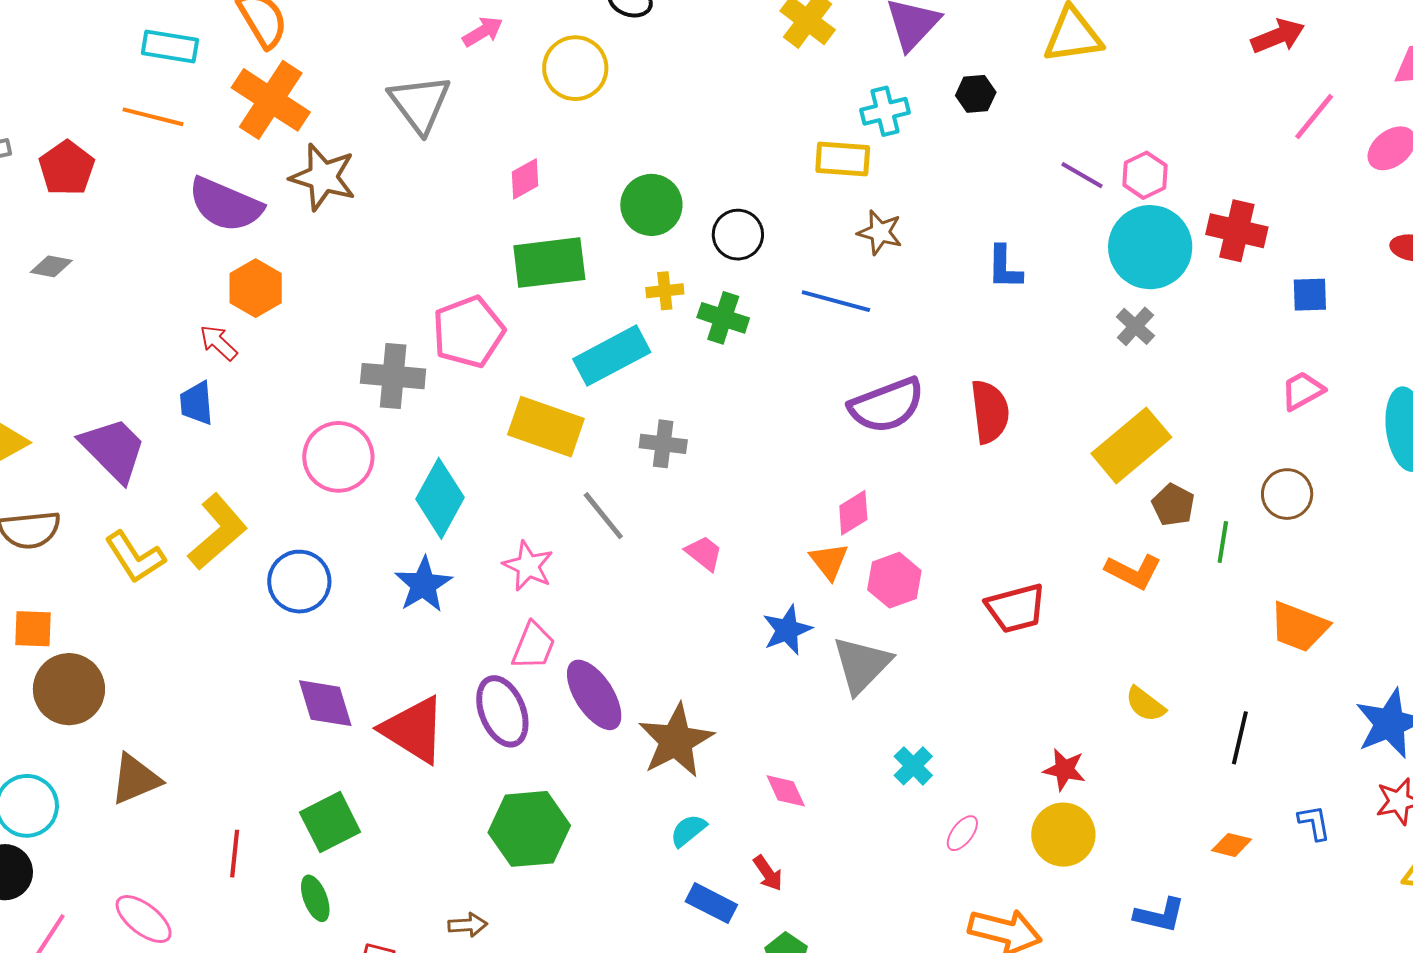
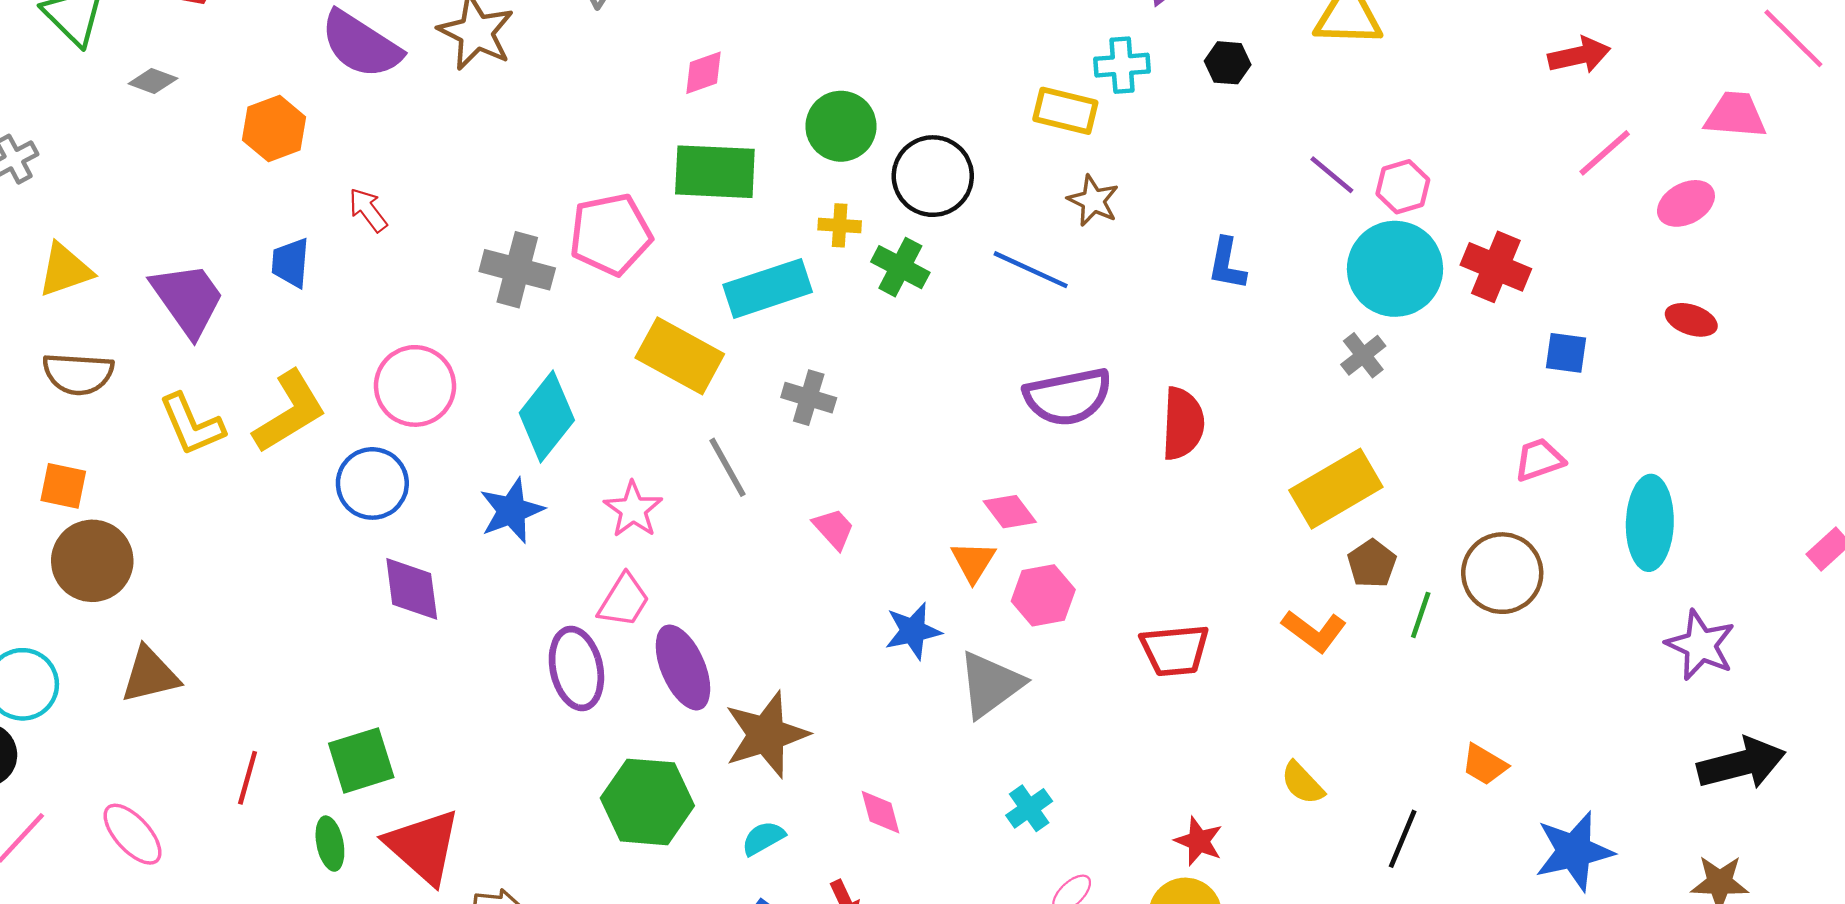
black circle: (738, 235) -> (933, 176), size x1.4
orange hexagon: (256, 288) -> (274, 128), moved
red arrow: (219, 343) -> (368, 210), moved
pink circle: (338, 457) -> (415, 386), moved
brown circle: (1287, 494) -> (1502, 573), size x1.4
pink diamond: (853, 513) -> (1010, 512), turned 75
orange trapezoid: (1299, 627) -> (1484, 765), moved, size x0.7
purple diamond: (325, 703) -> (412, 589), moved
red triangle: (414, 730) -> (423, 846), moved
green hexagon: (529, 829) -> (647, 802), moved

